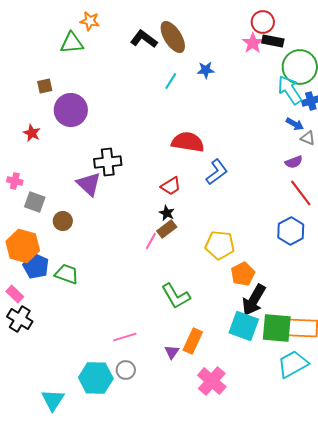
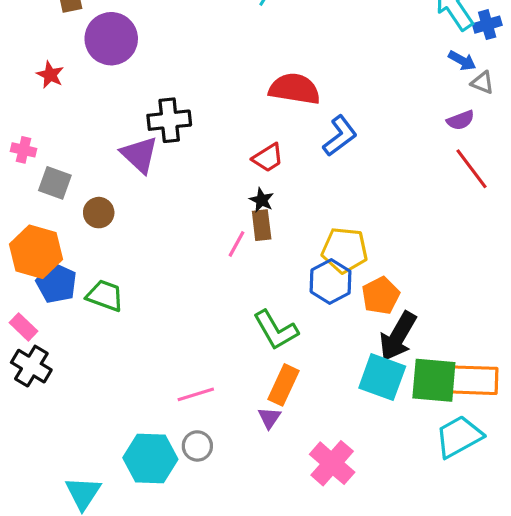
brown rectangle: (167, 229) -> (262, 225), turned -60
blue hexagon: (291, 231) -> (331, 282), moved
orange rectangle: (193, 341) -> (284, 385), moved

